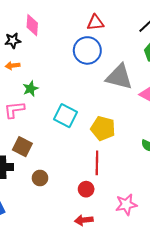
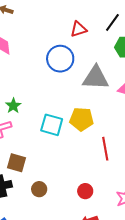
red triangle: (95, 23) -> (79, 29), moved
yellow pentagon: (103, 128) -> (82, 119), moved
red line: (97, 163) -> (105, 149), moved

